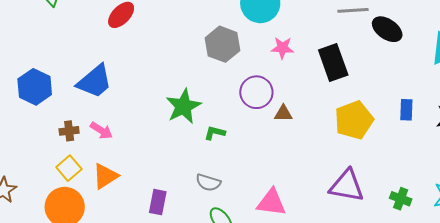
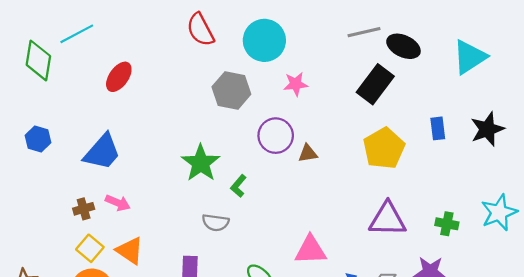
black rectangle: (333, 62) -> (375, 84), moved, turned 66
blue hexagon: (35, 87) -> (38, 139), moved, size x0.7
green L-shape: (215, 133) -> (238, 186), turned -55
orange triangle: (105, 176) -> (130, 251), turned -44
gray semicircle: (208, 182) -> (216, 223), moved

